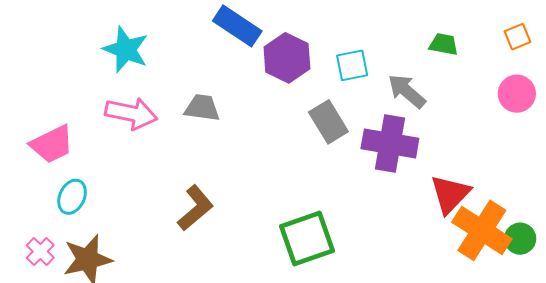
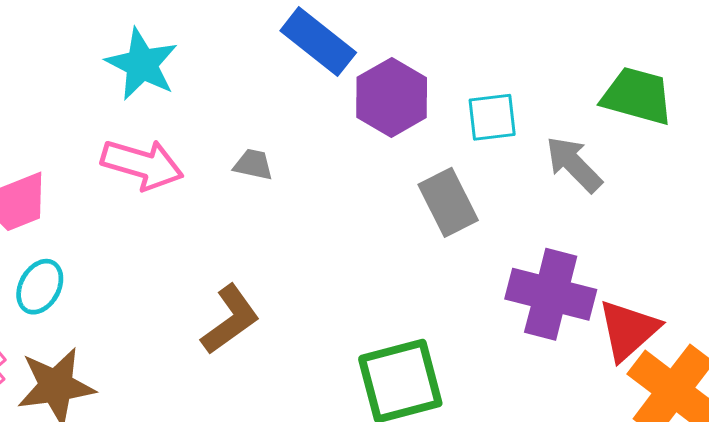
green trapezoid: (444, 44) -> (637, 96), size x1.6
gray trapezoid: (202, 108) -> (253, 165), size x0.7
purple cross: (390, 144) -> (551, 294), moved

